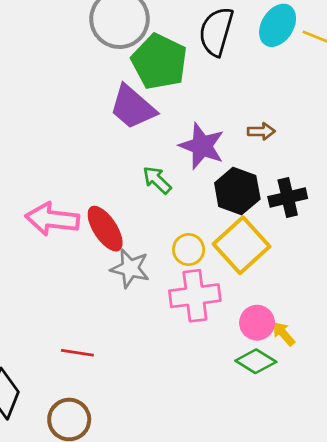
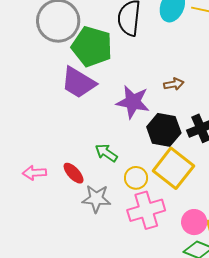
green arrow: (157, 180) -> (106, 153), moved
pink arrow: (52, 219) -> (34, 173), size x0.6
red ellipse: (105, 229) -> (74, 173), size x0.7

